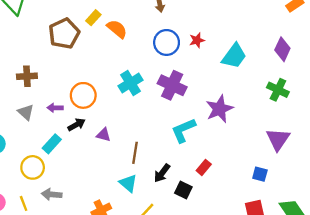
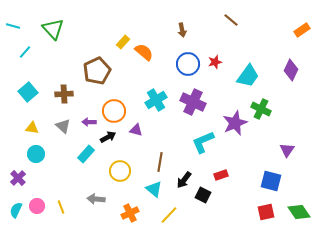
brown pentagon: (64, 33) -> (97, 71), moved
green cross: (278, 90) -> (261, 109), moved
purple triangle: (103, 135) -> (136, 130), moved
purple triangle: (278, 139) -> (287, 150), size x0.7
yellow circle: (33, 167) -> (120, 171), moved
red rectangle: (204, 167) -> (221, 175), turned 32
blue square: (260, 174) -> (271, 181), size x1.5
gray arrow: (52, 194) -> (96, 199), moved

